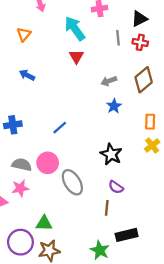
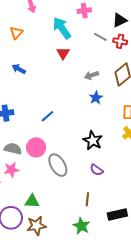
gray line: (118, 38) -> (100, 37), turned -56
brown line: (107, 208) -> (87, 199), moved
black rectangle: (127, 235) -> (117, 215), moved

